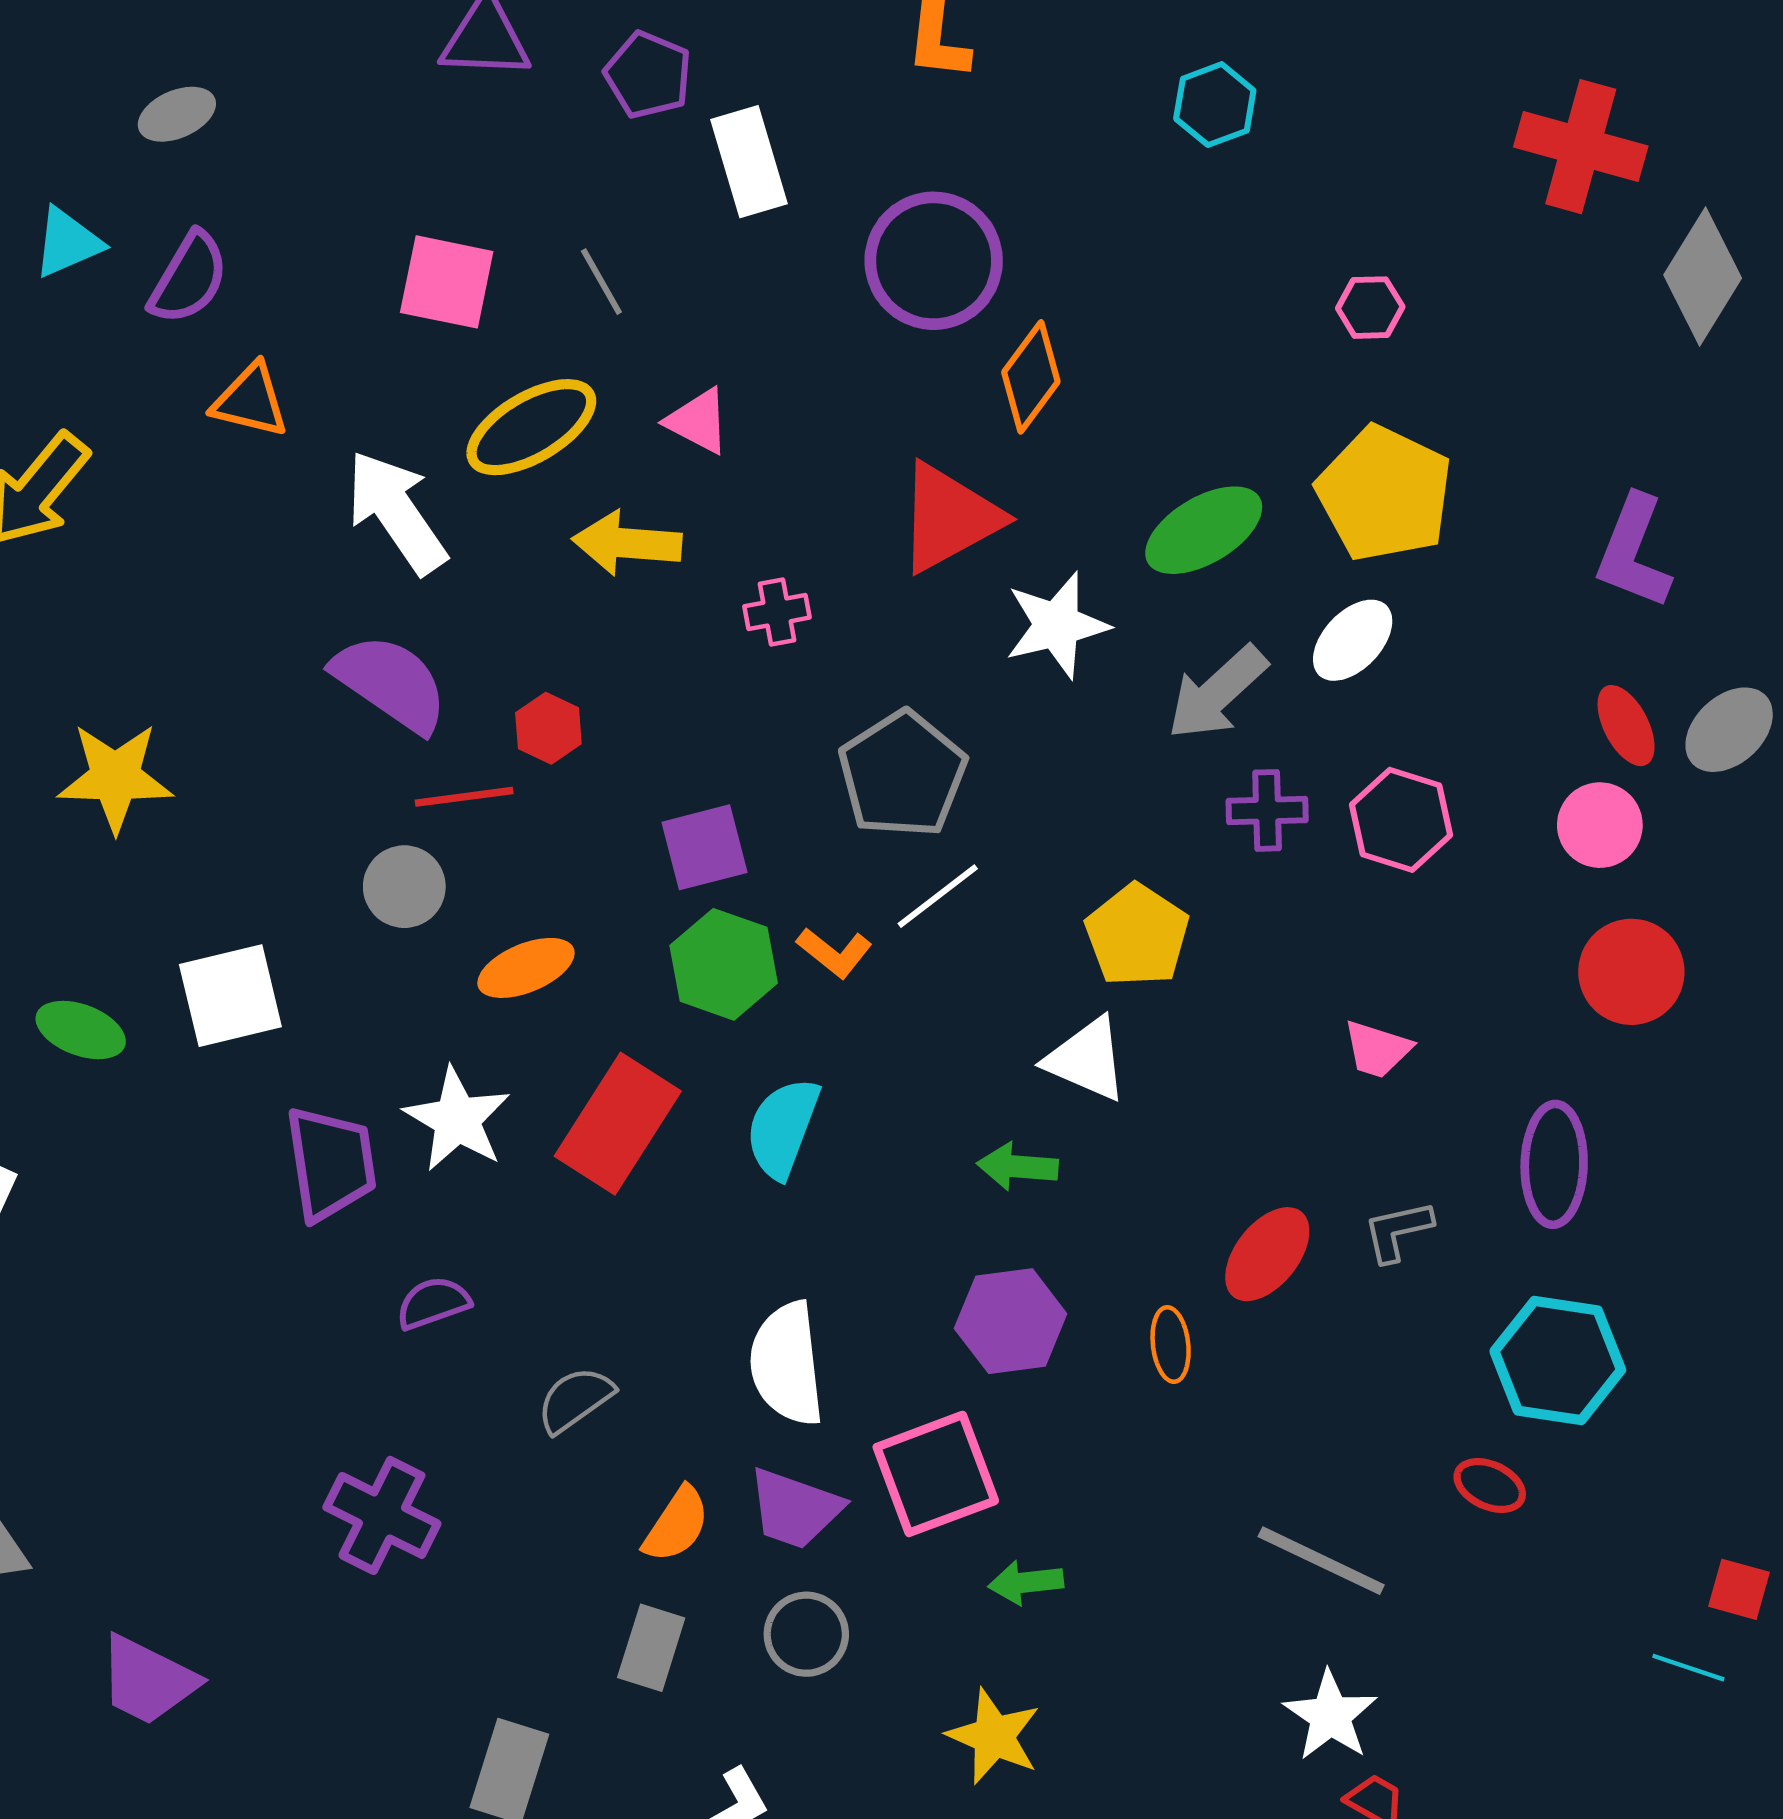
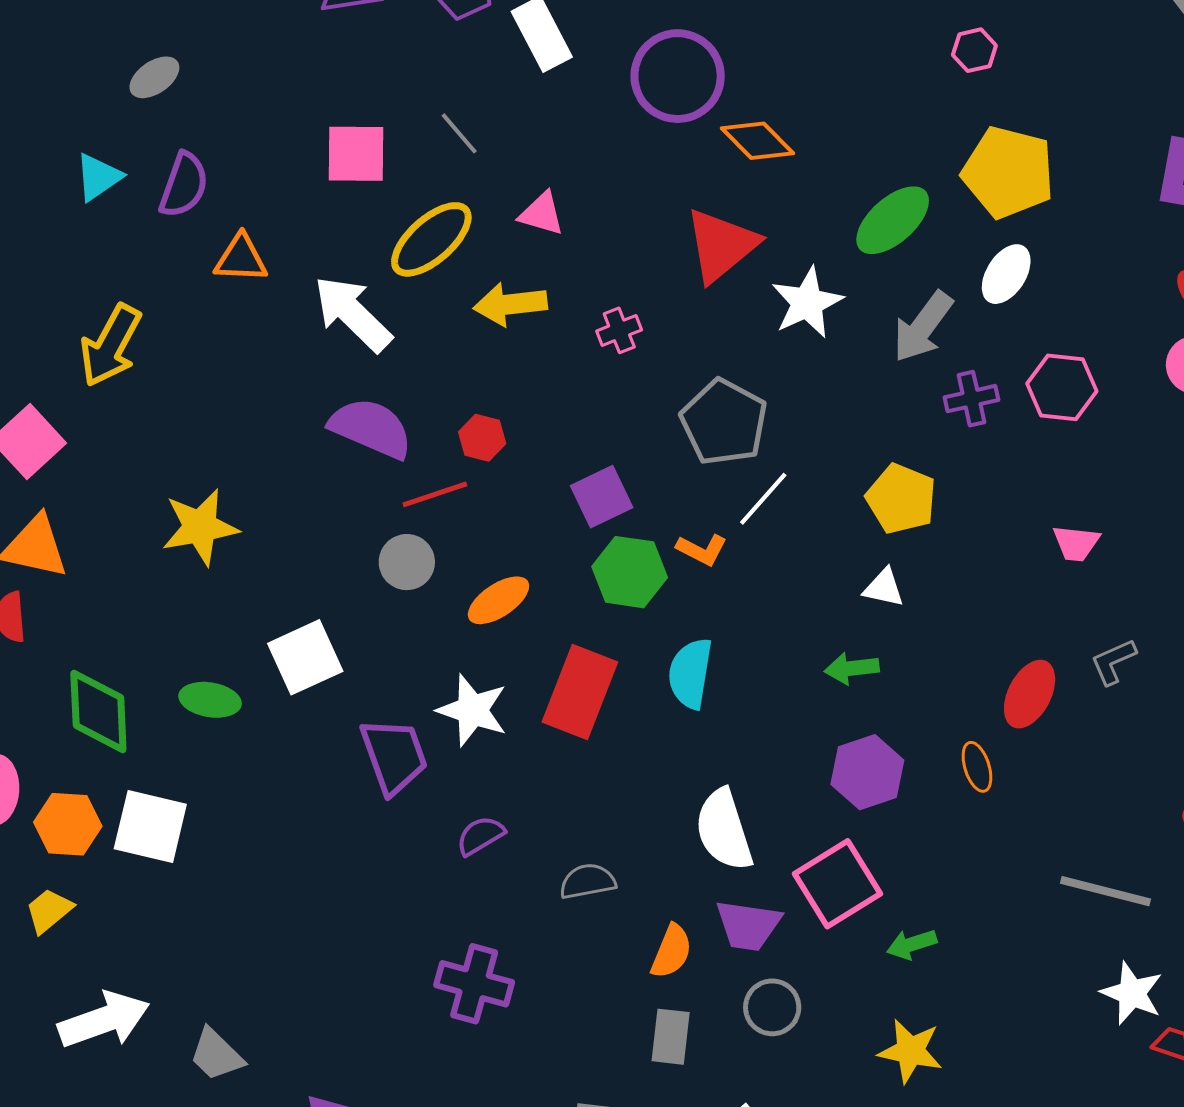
orange diamond: (1031, 377) -> (757, 141), turned -70
white triangle: (1087, 1059) -> (884, 588), size x0.7
gray semicircle: (575, 1400) -> (588, 881), turned 36

